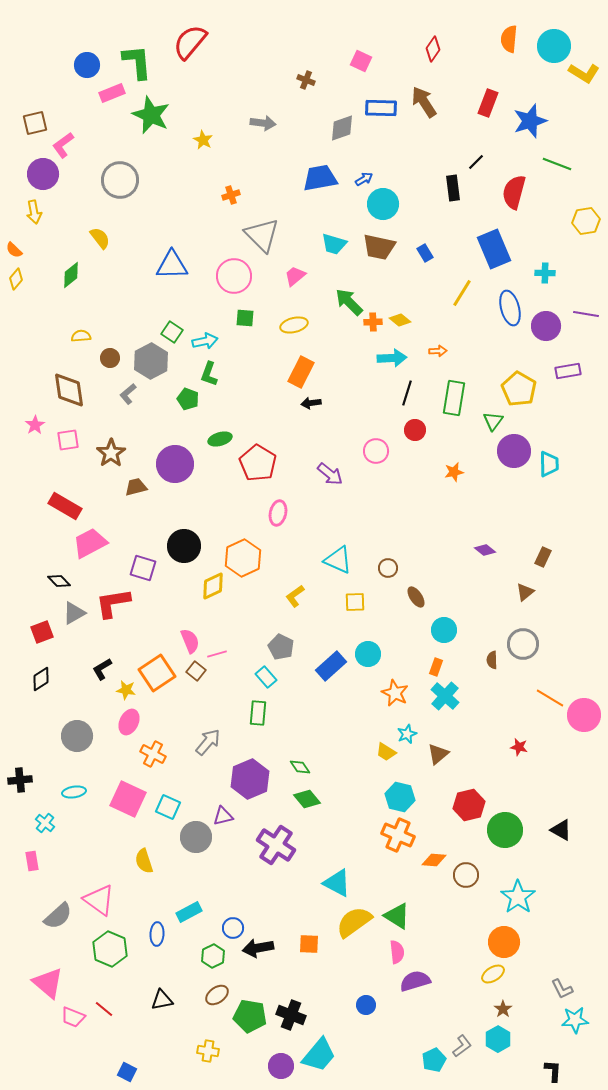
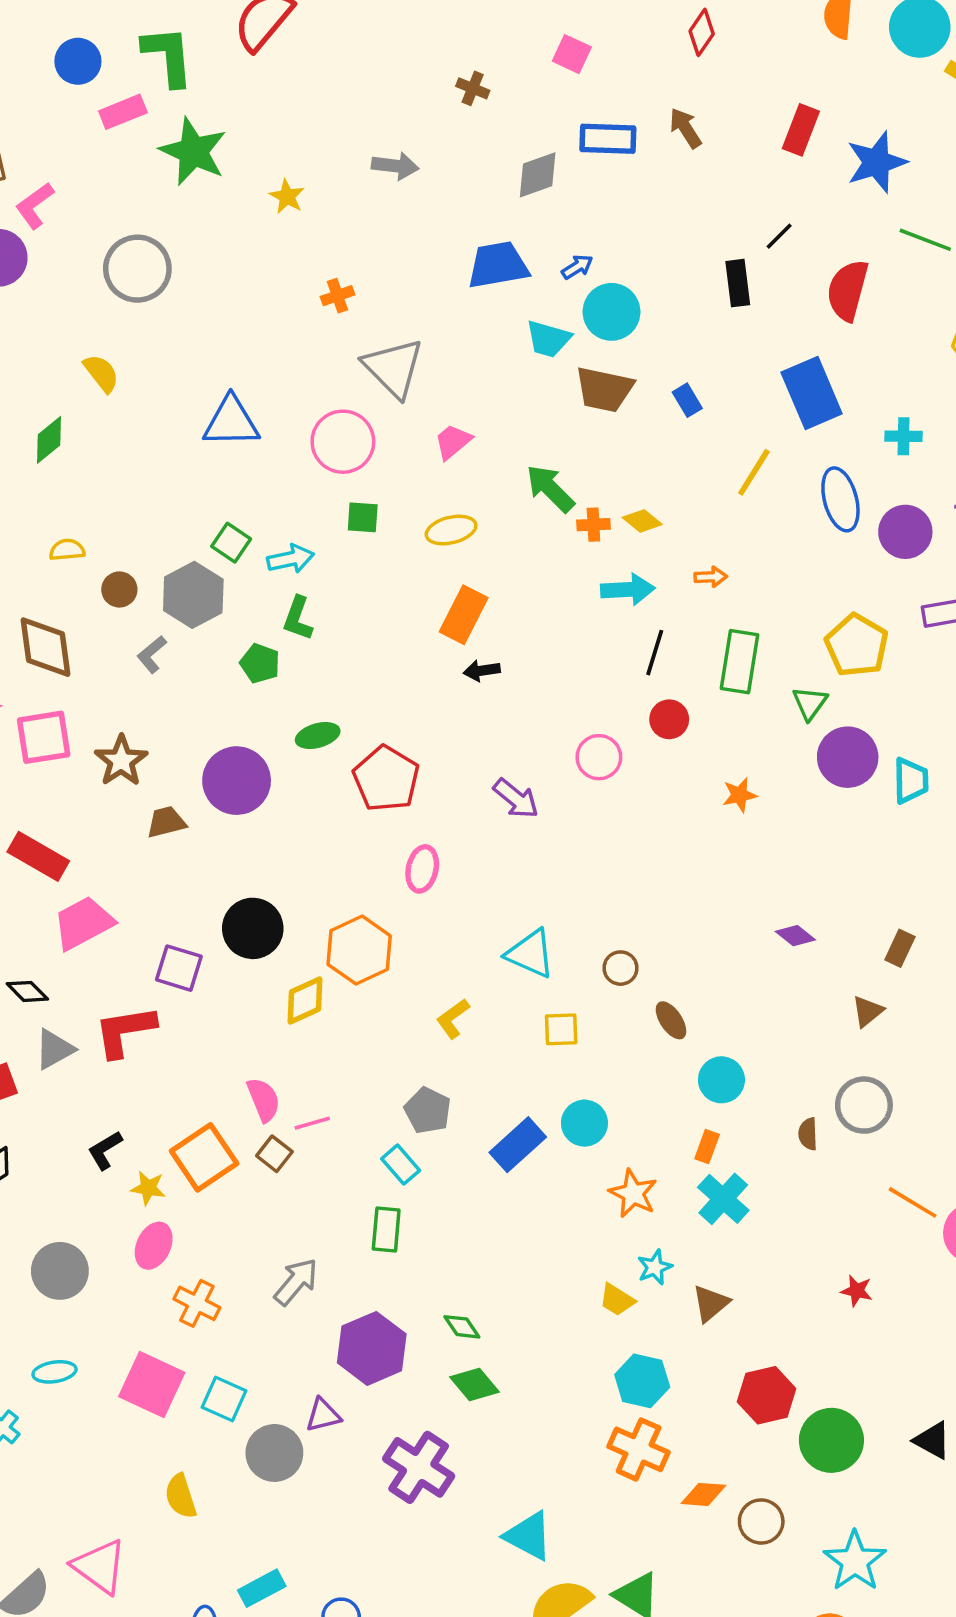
brown arrow: (424, 102) -> (685, 128), size x0.7
cyan trapezoid: (334, 244) -> (548, 339), moved
pink square: (68, 440) -> (44, 737), size x1.4

